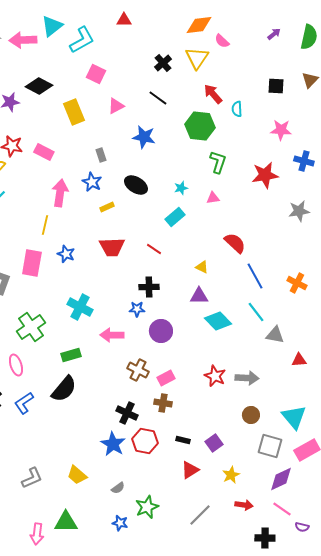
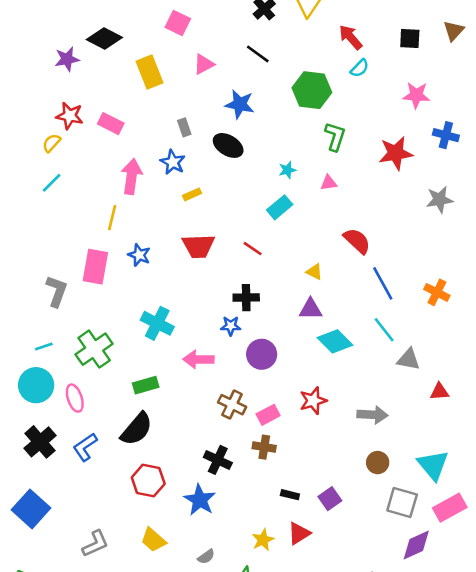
red arrow: (213, 94) -> (351, 37), moved
cyan semicircle: (237, 109) -> (360, 68), turned -133
black ellipse: (136, 185) -> (228, 145), moved
red star: (215, 376) -> (313, 401), moved, turned 30
red hexagon: (145, 441) -> (148, 481), moved
yellow star: (231, 475) -> (263, 540), moved

